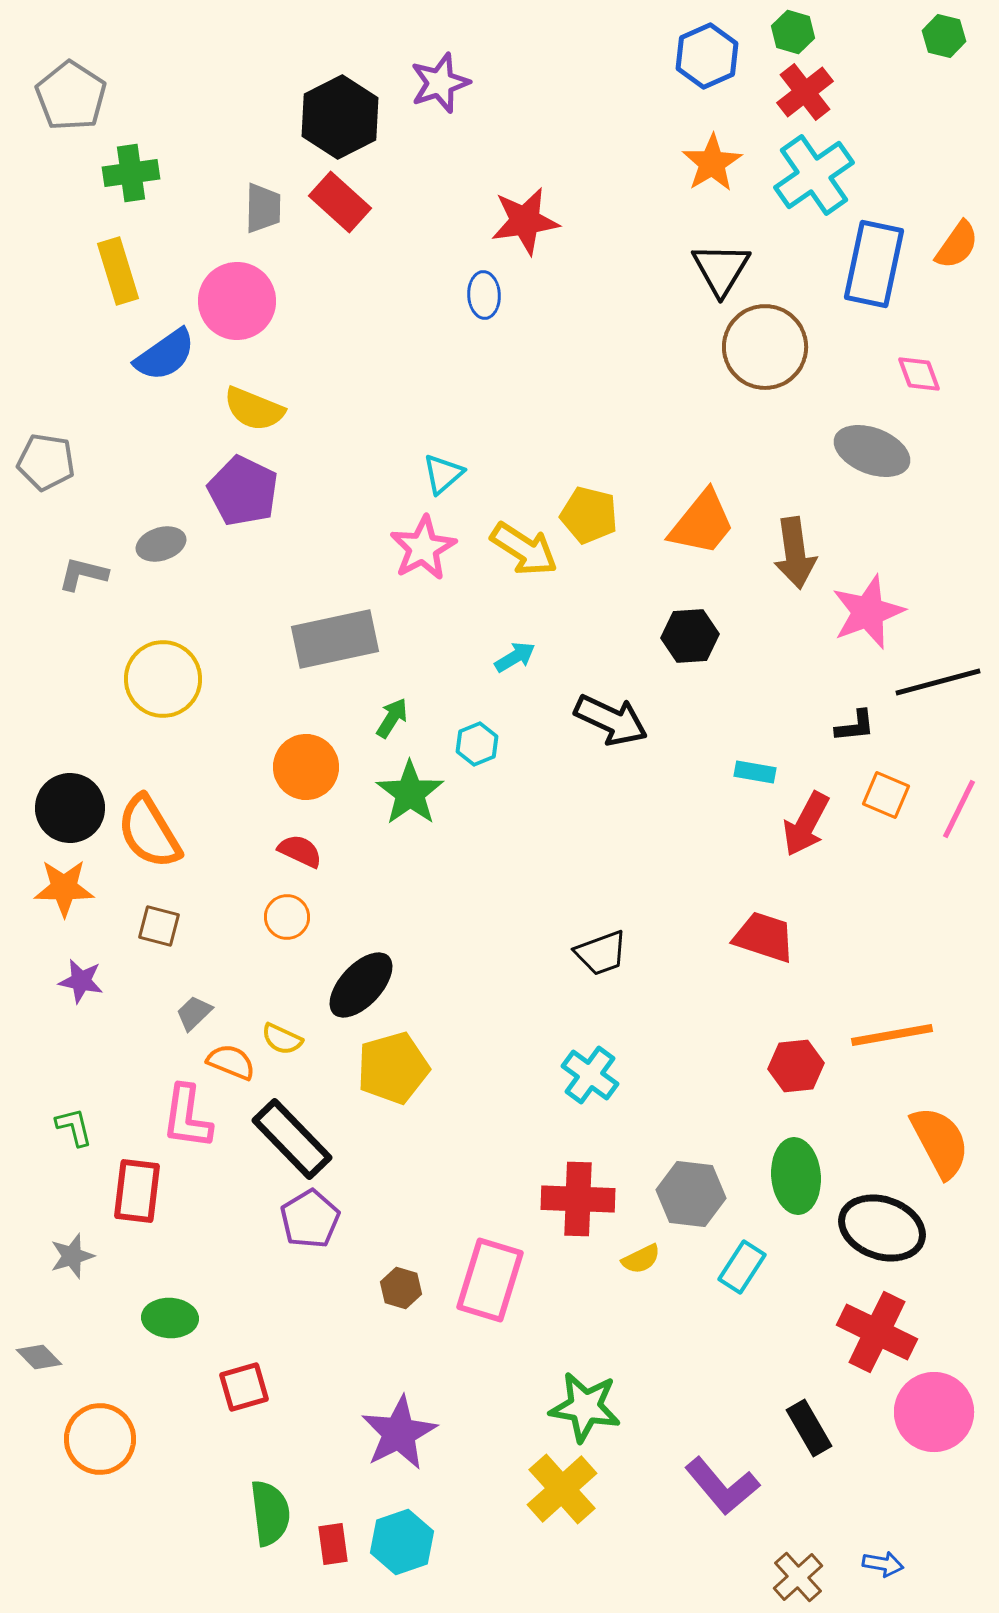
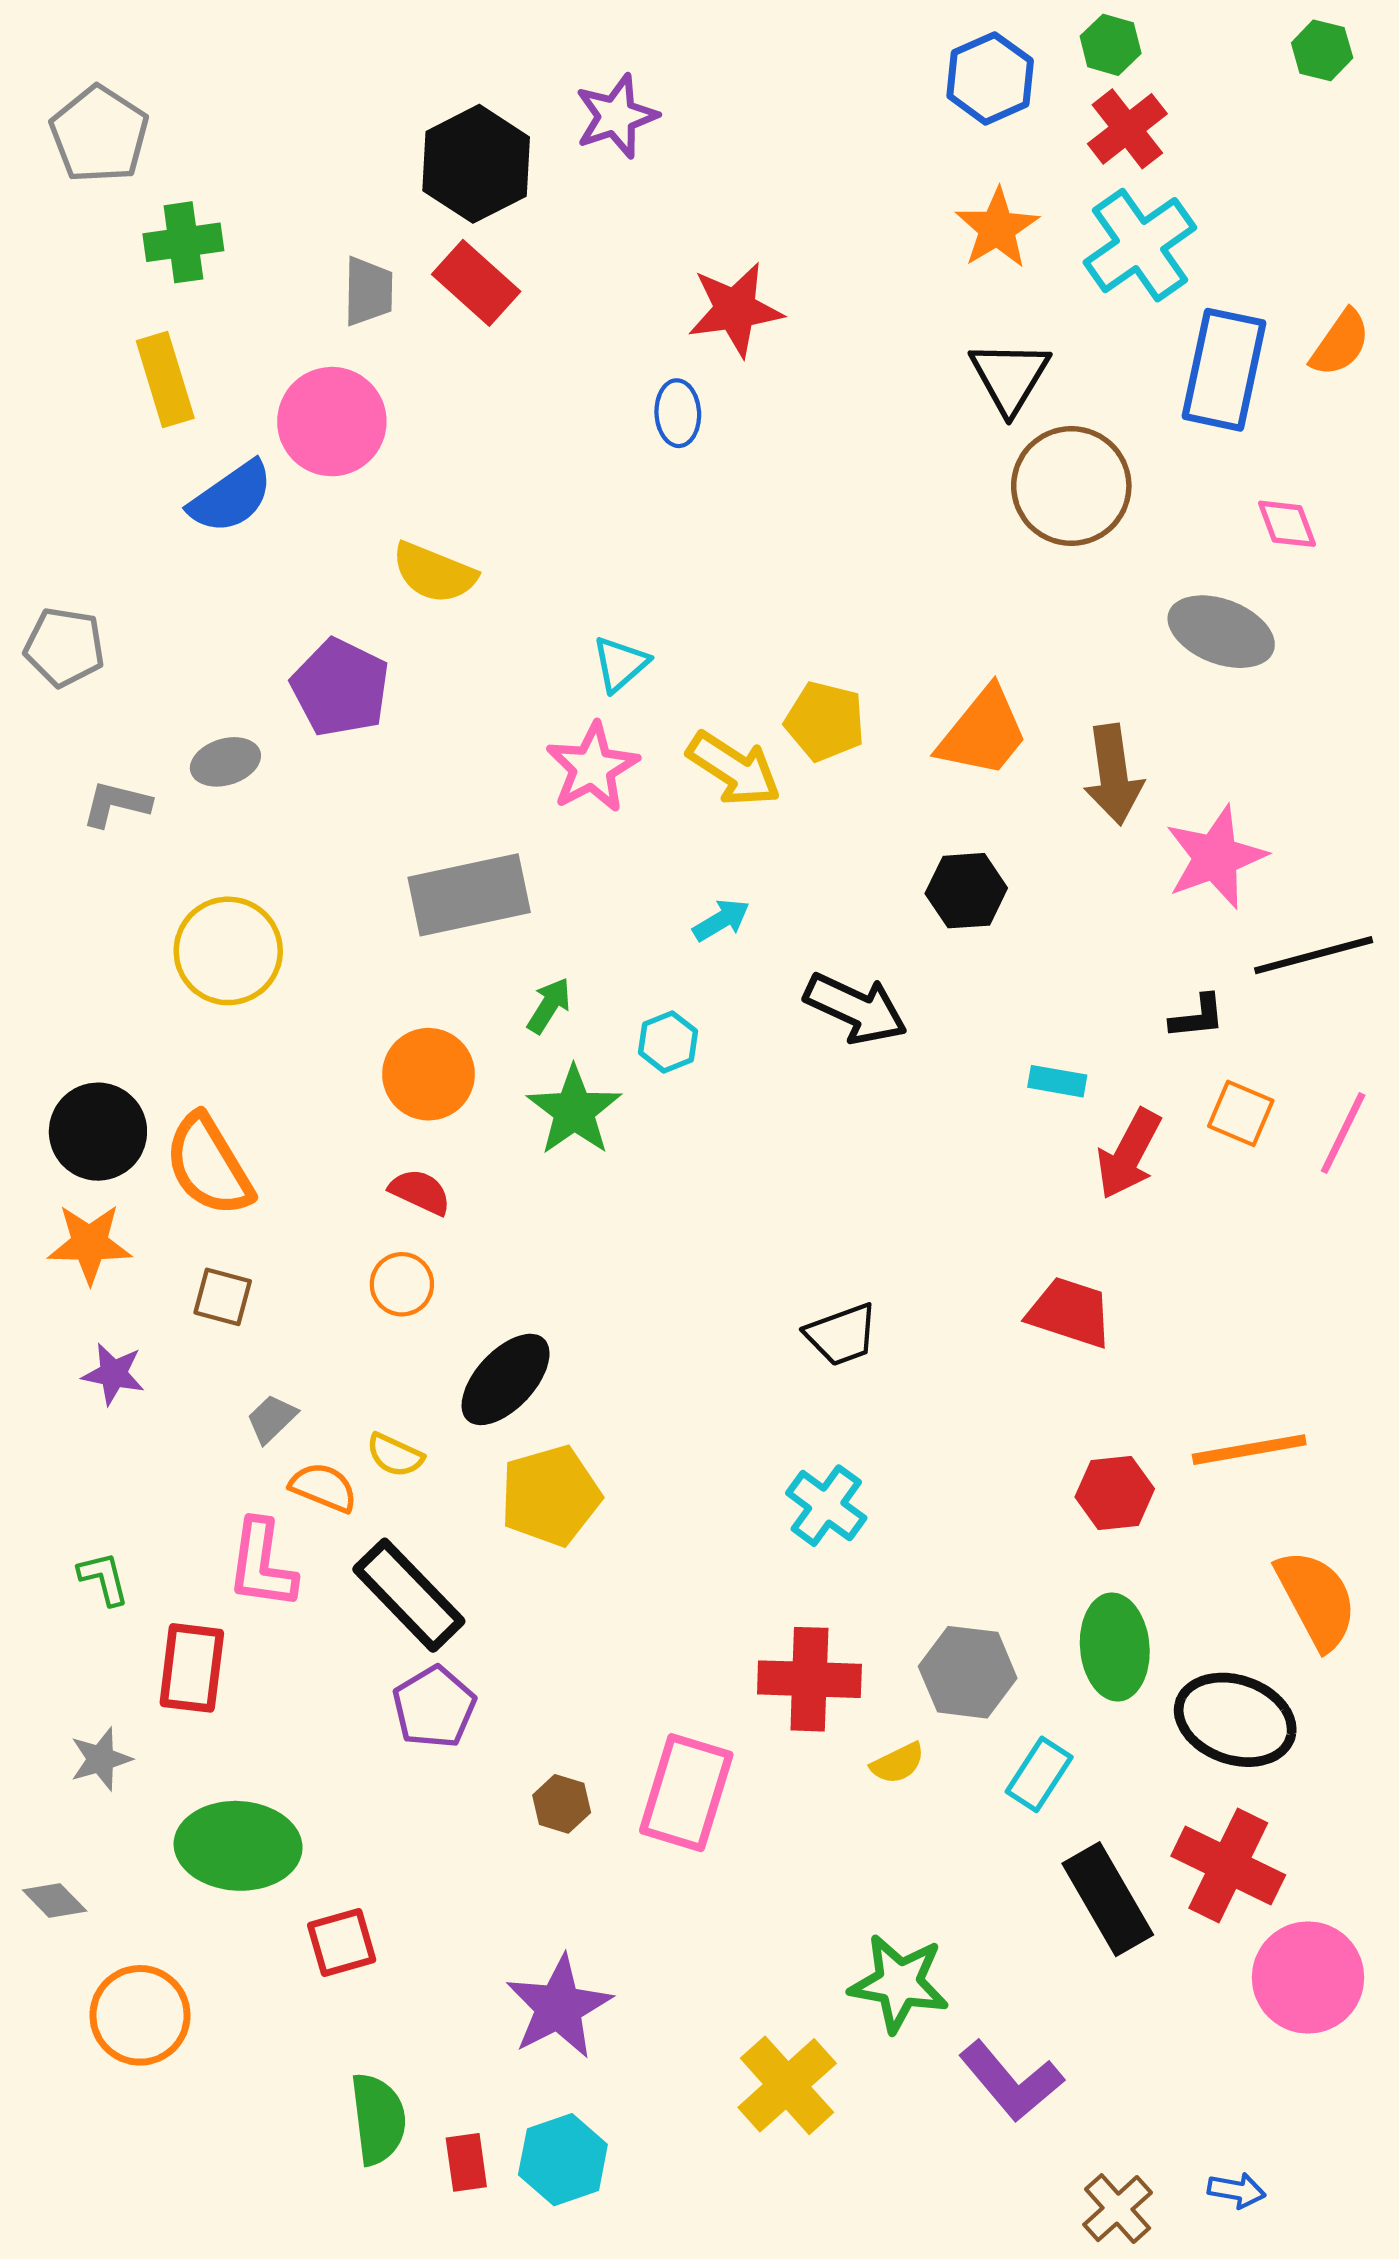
yellow semicircle: (254, 409) -> (434, 573), moved
green ellipse: (170, 1318) -> (238, 1846), size x1.6
green star: (585, 1407) -> (899, 1983), moved
black rectangle: (809, 1428) -> (1108, 1899), moved, size x1.4

